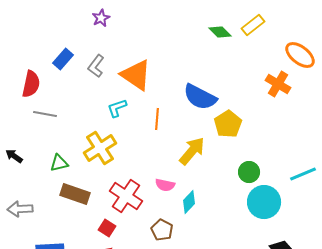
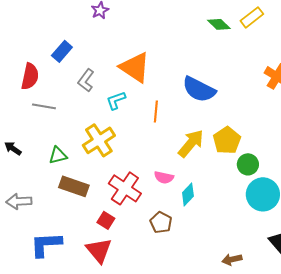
gray L-shape: (96, 66) -> (86, 80), moved
yellow pentagon: (228, 124) -> (227, 140), moved

